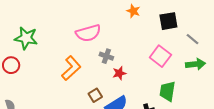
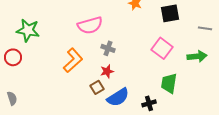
gray line: (193, 39) -> (205, 28), moved, turned -32
red star: (119, 73) -> (107, 71), moved

